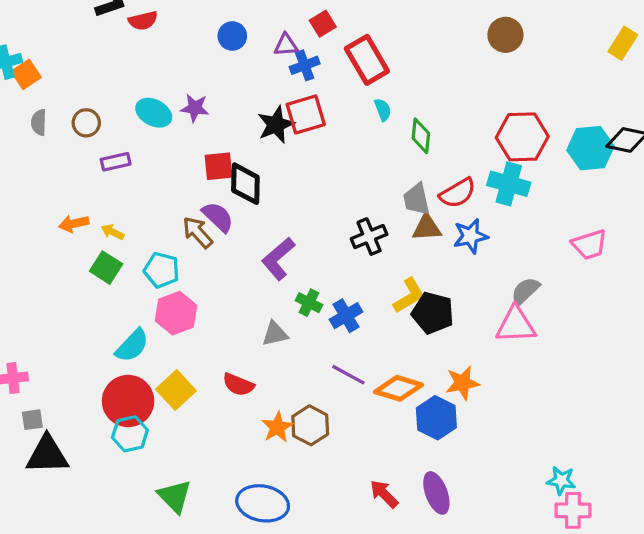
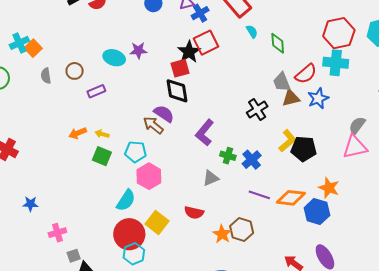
red square: (218, 166) -> (180, 68), moved
orange star: (462, 383) -> (329, 188), turned -30

